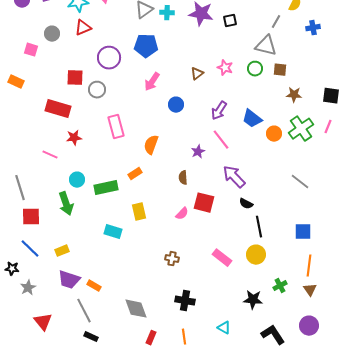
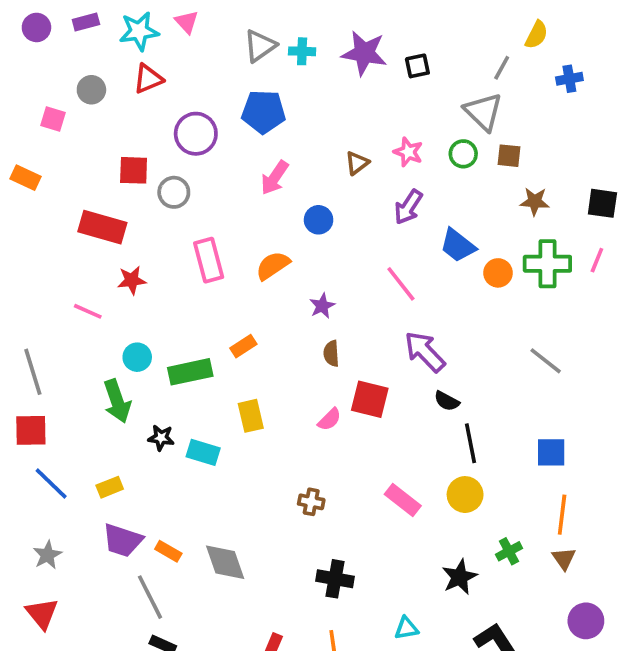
gray triangle: (266, 46) -> (483, 112), turned 30
purple arrow: (219, 111) -> (408, 207), moved
green cross: (301, 129) -> (547, 264), turned 35
orange semicircle: (151, 145) -> (273, 266), moved, turned 36
purple star: (198, 152) -> (322, 306), moved
red square: (31, 217) -> (31, 430), moved
black star: (12, 269) -> (161, 438), moved
black star: (253, 300) -> (460, 577), turned -30
gray diamond: (136, 309) -> (225, 562), moved
red triangle: (43, 322) -> (42, 614), moved
purple circle: (309, 326) -> (586, 621), moved
cyan triangle: (224, 328) -> (406, 628), turned -40

